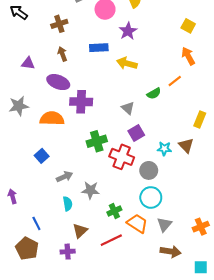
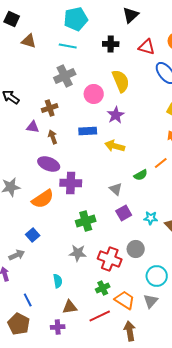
purple triangle: (28, 63) -> (33, 127), moved
orange semicircle: (52, 118) -> (43, 199), turned 145
cyan star: (164, 149) -> (151, 218), moved
red cross: (122, 157) -> (110, 259), moved
gray arrow: (64, 177) -> (17, 255), moved
gray star: (90, 190) -> (78, 253), moved
cyan circle: (151, 197) -> (157, 276), moved
brown triangle: (80, 231) -> (70, 307), turned 35
brown arrow: (171, 252) -> (130, 331), moved, turned -108

